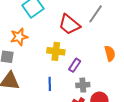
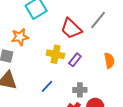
purple rectangle: (75, 65) -> (75, 60), moved
blue line: (50, 84) -> (47, 86), turned 40

